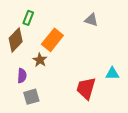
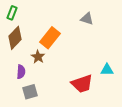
green rectangle: (28, 18) -> (12, 13), moved
red trapezoid: (86, 88) -> (82, 84), turned -125

